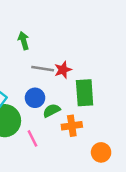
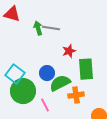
gray line: (43, 69) -> (51, 28), moved
green semicircle: (52, 110) -> (60, 83), size x1.5

